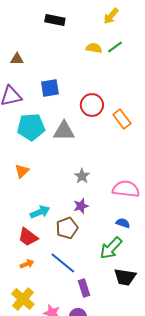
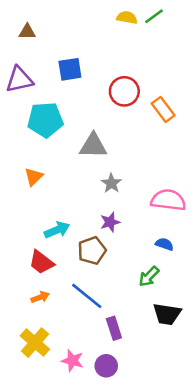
gray triangle: (64, 131) -> (93, 146), moved
green arrow: (111, 248) -> (149, 276), size x0.7

